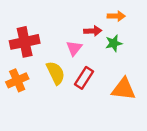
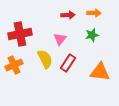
red arrow: (93, 31) -> (68, 15), moved

